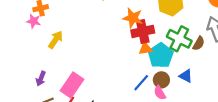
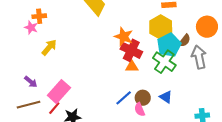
red cross: (143, 31) -> (131, 50), turned 30
brown semicircle: (199, 43) -> (185, 41), moved
cyan pentagon: (161, 55) -> (169, 45), moved
purple arrow: (41, 79) -> (31, 82), turned -80

